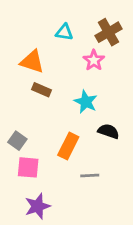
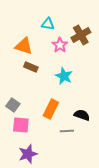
brown cross: (108, 32) -> (81, 35), moved
pink star: (94, 60) -> (60, 45), moved
black semicircle: (108, 131) -> (82, 115), moved

